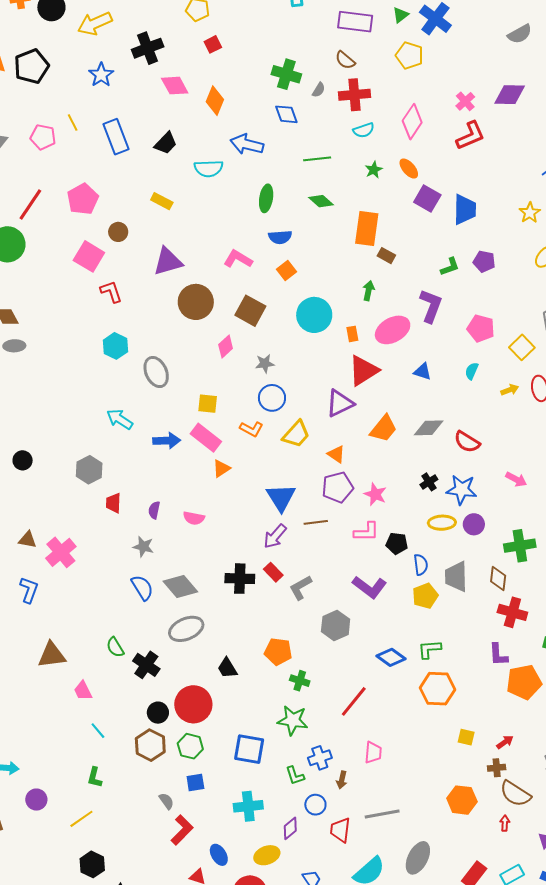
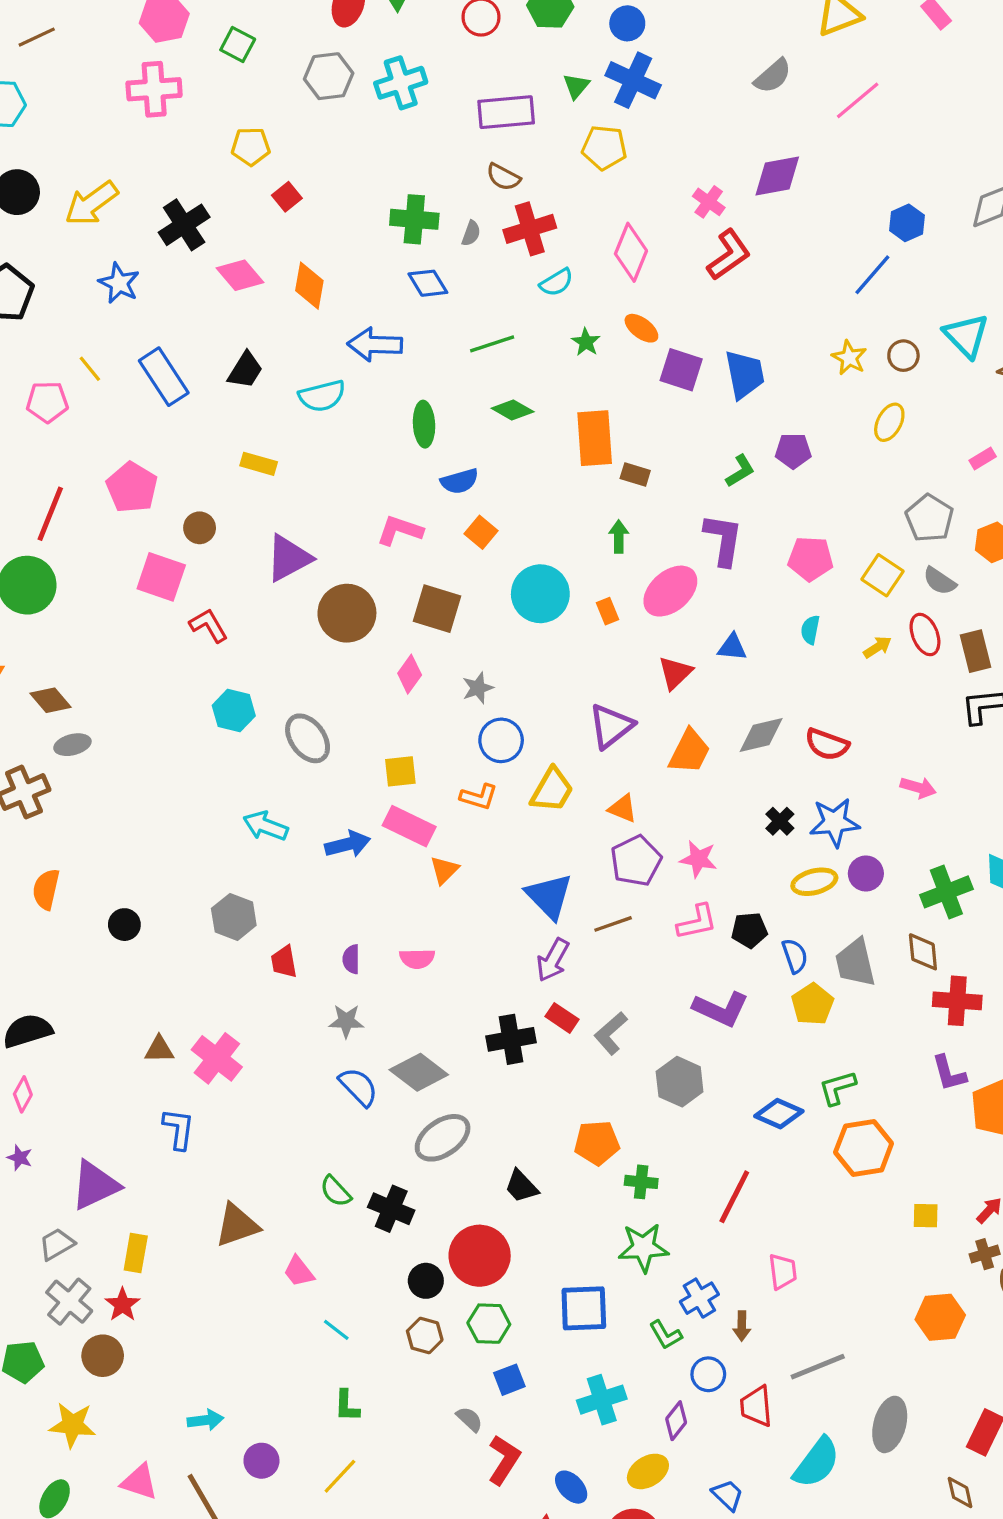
red triangle: (363, 371) -> (675, 673), moved, size x0.7
brown hexagon: (150, 745) -> (425, 1335), size x0.7

